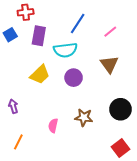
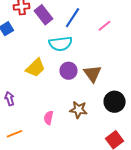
purple rectangle: (39, 36) -> (44, 15), moved, turned -48
brown triangle: (109, 64) -> (93, 74), moved
orange line: (18, 142) -> (15, 134), turned 42

